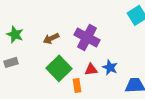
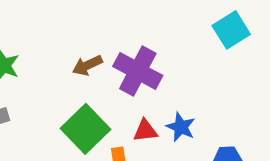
brown arrow: (51, 38) -> (87, 65), moved

